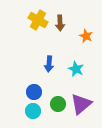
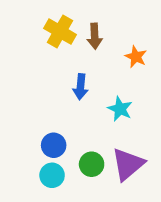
blue arrow: (49, 64) -> (80, 87), moved

